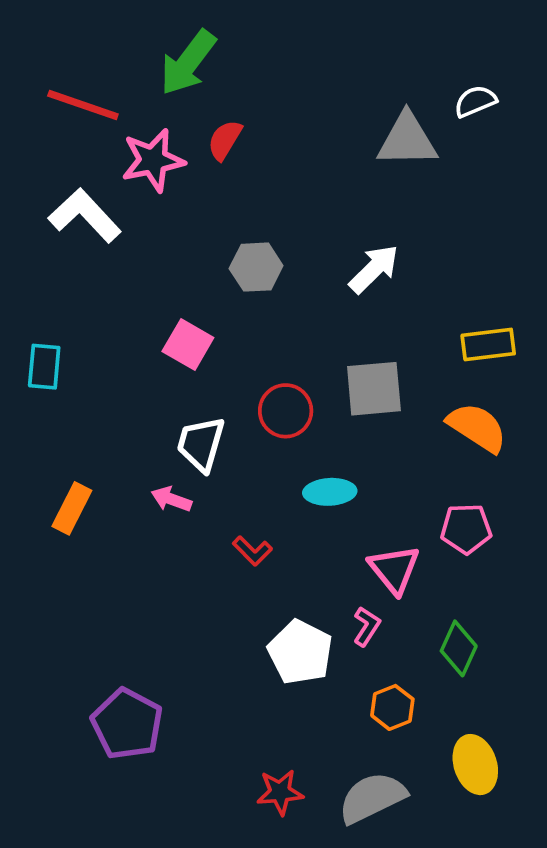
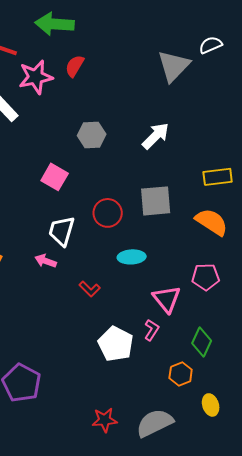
green arrow: (188, 63) -> (55, 24), turned 57
gray triangle: (407, 140) -> (174, 66), turned -45
orange hexagon: (392, 707) -> (181, 374), moved
yellow ellipse: (475, 765) -> (211, 405), size x0.7

